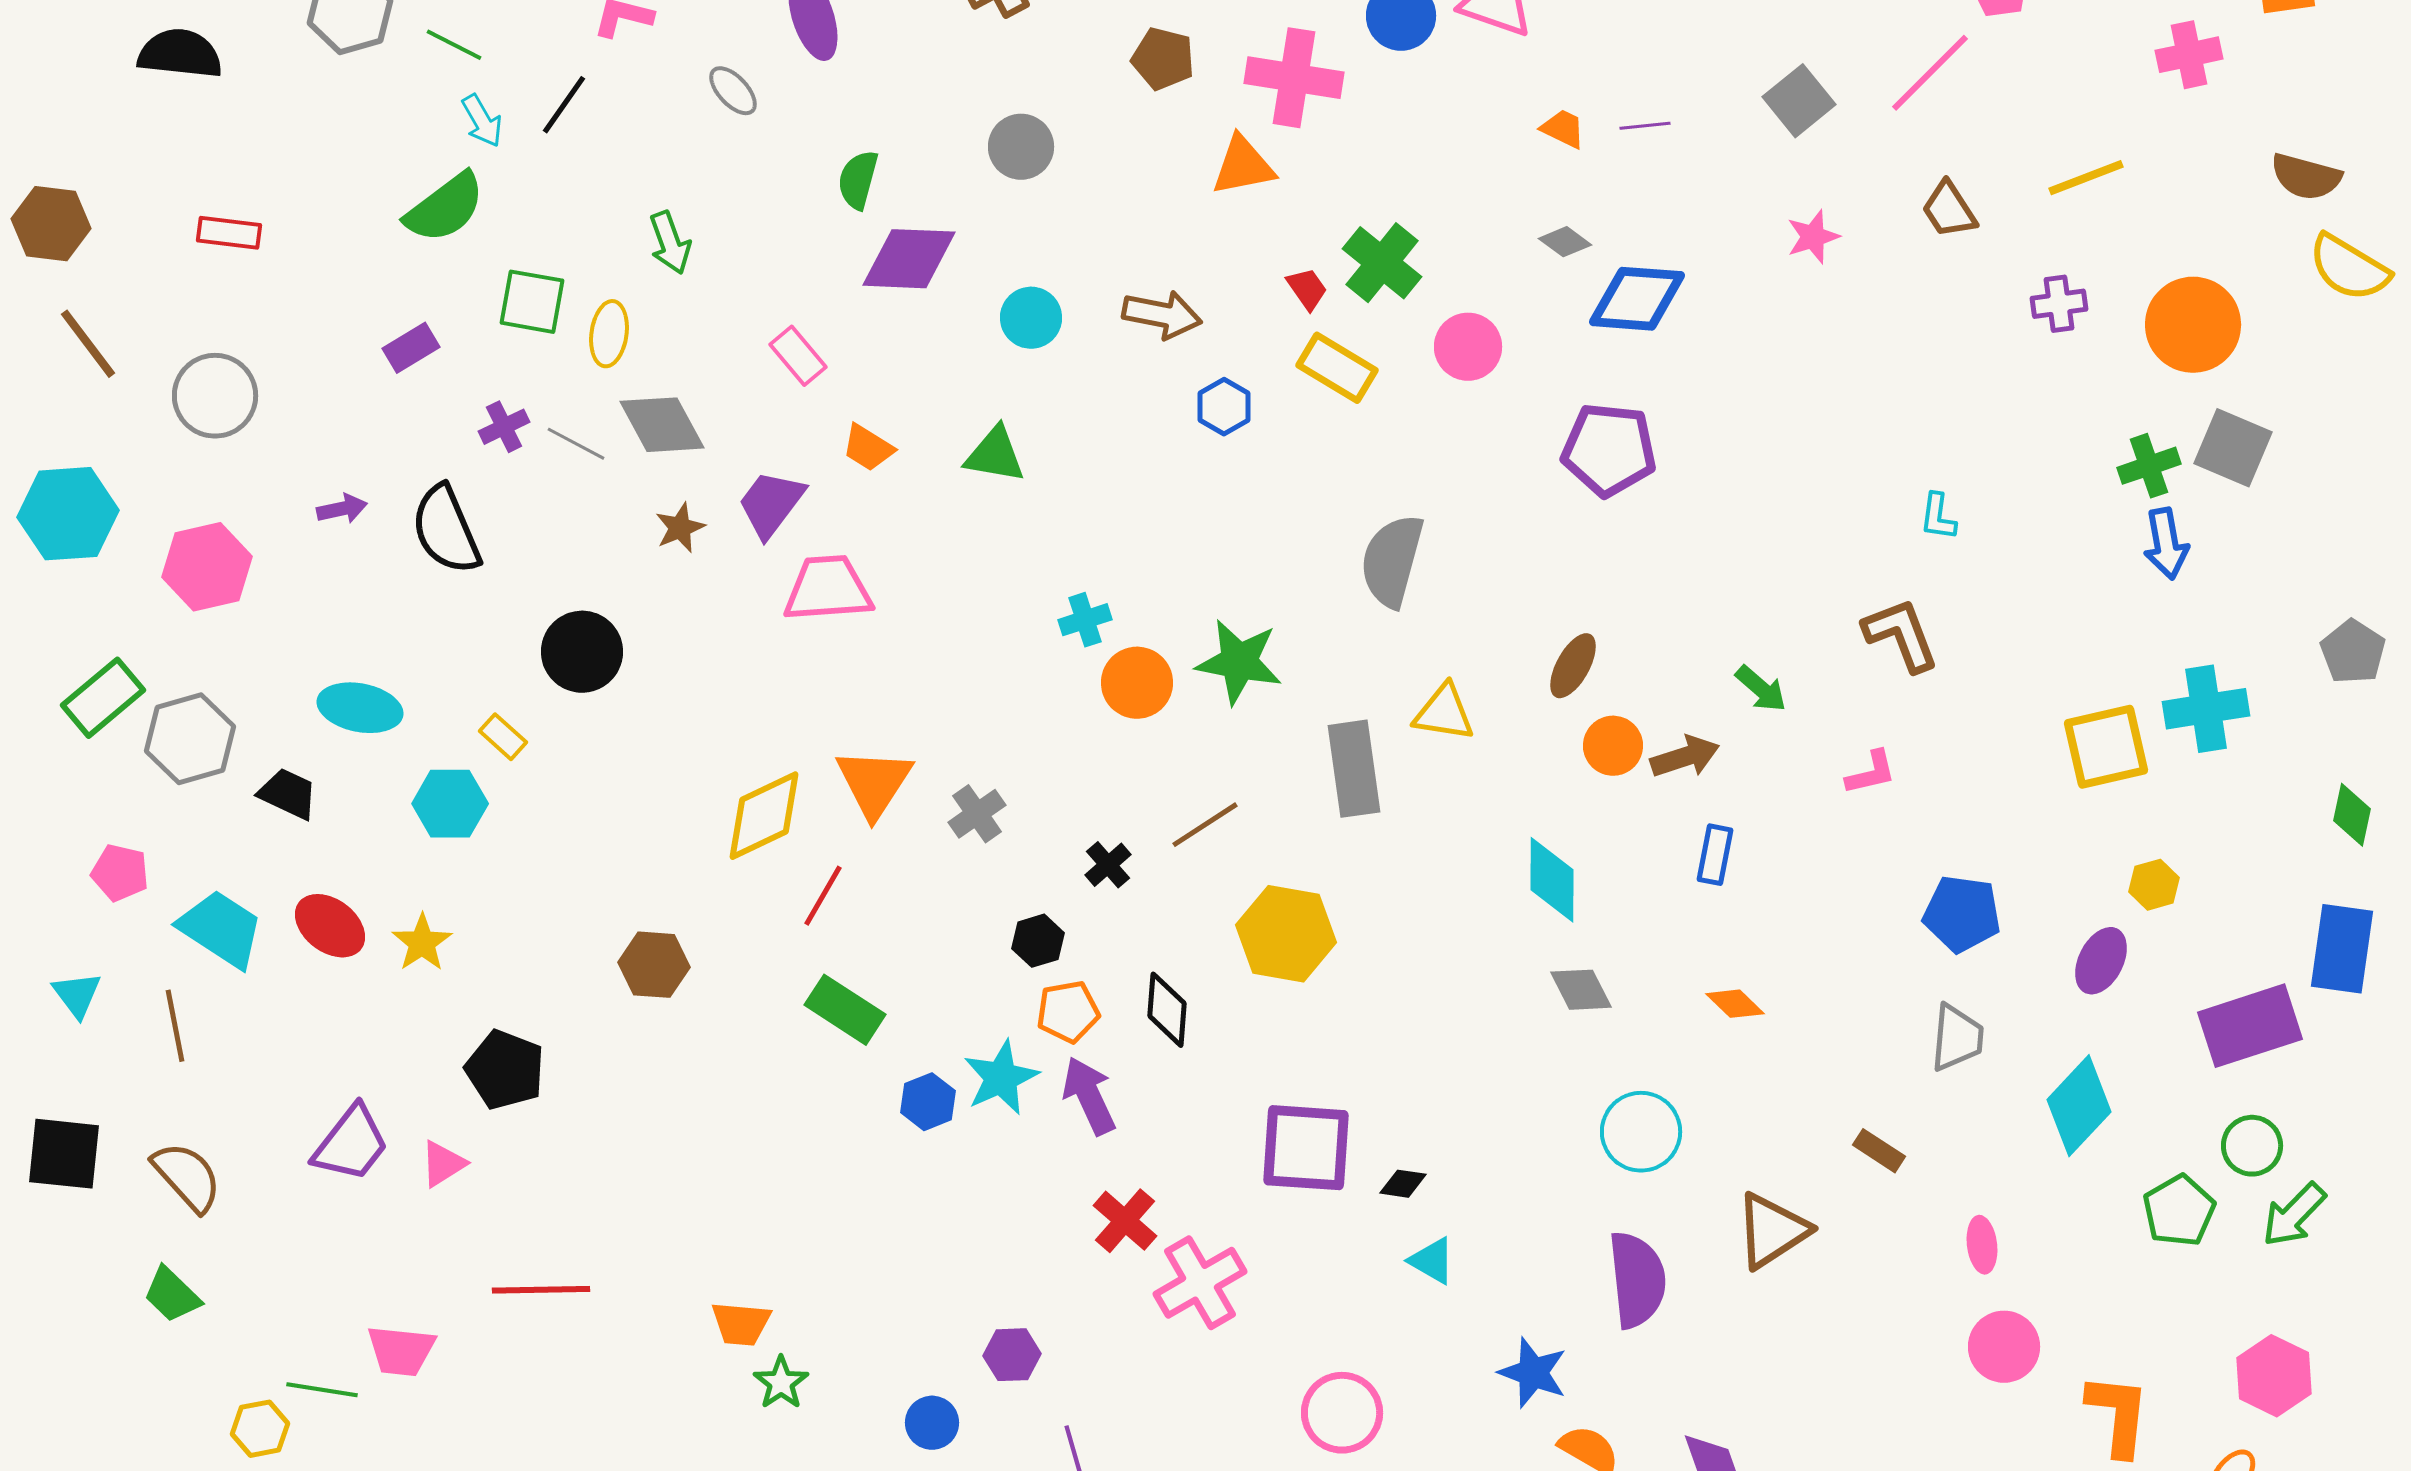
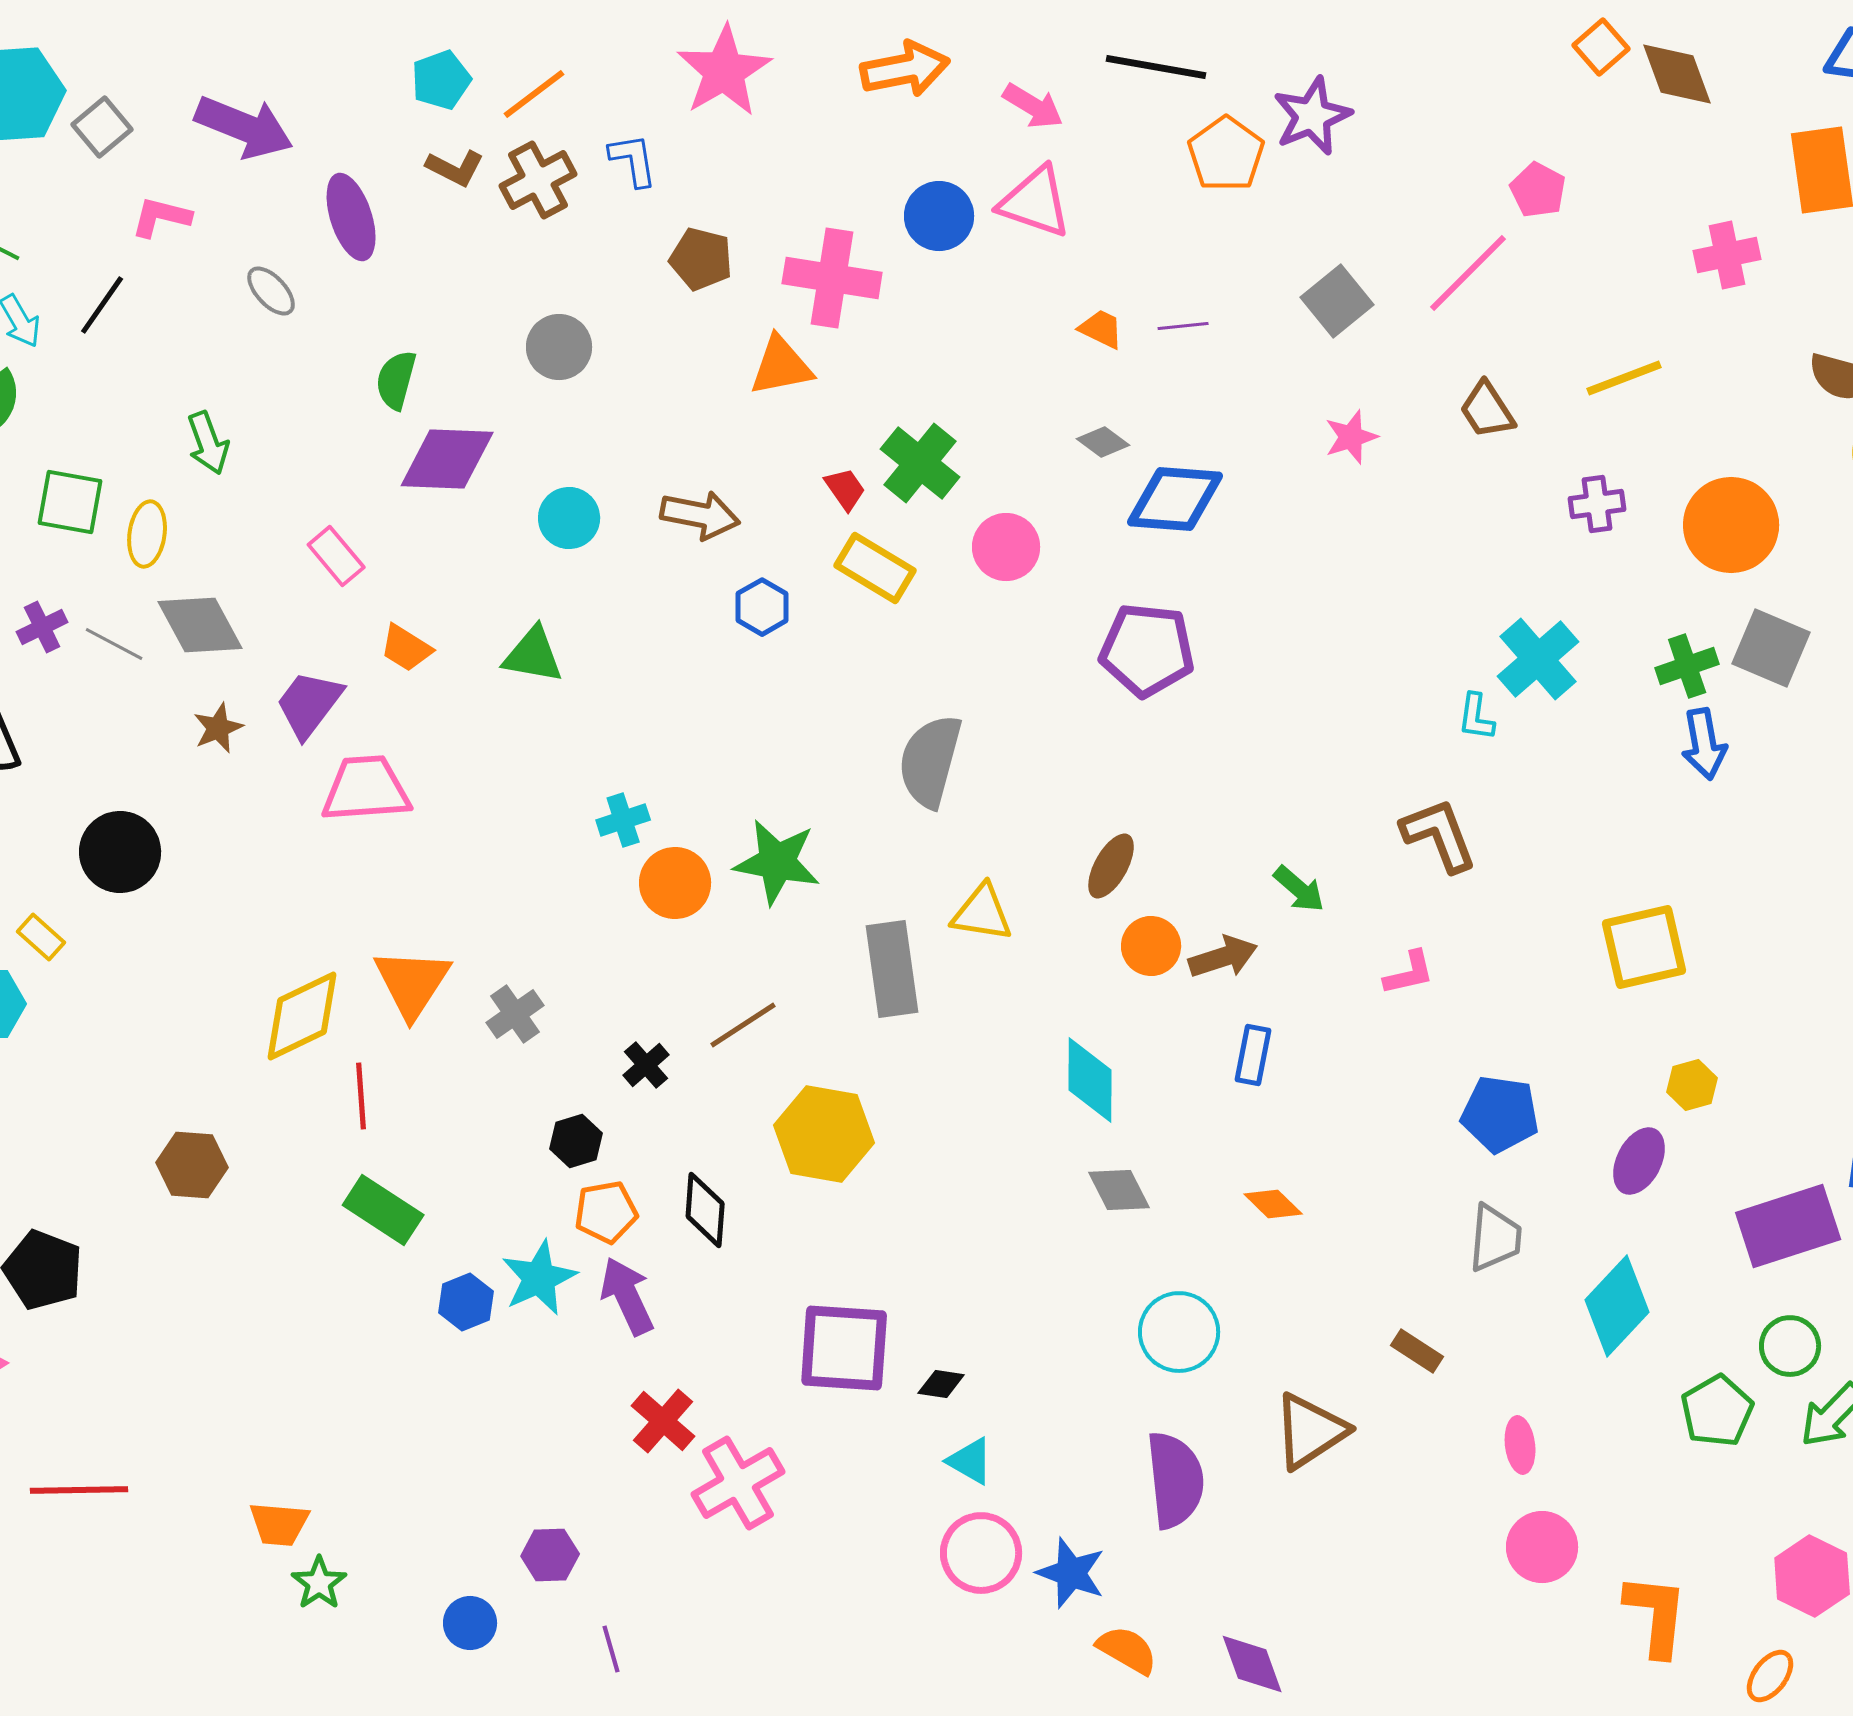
cyan cross: (2206, 709) -> (1538, 659), moved, turned -32
red line: (823, 896) -> (361, 1096), turned -34
pink circle: (1342, 1413) -> (981, 1553), moved

